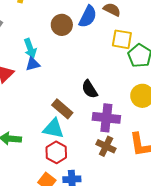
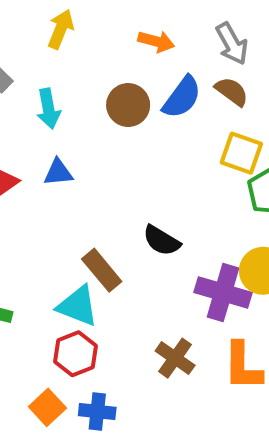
cyan arrow: (30, 48) -> (48, 109), moved
black semicircle: (90, 89) -> (161, 241), turned -36
purple cross: (106, 118) -> (223, 293), moved

